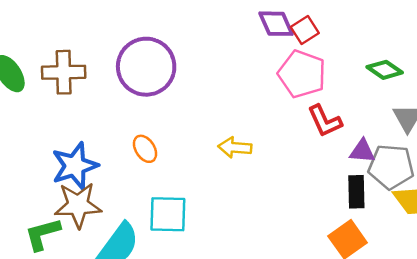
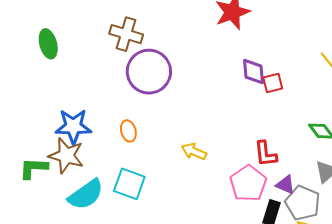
brown cross: (64, 72) -> (126, 34), moved
pink pentagon: (302, 74) -> (248, 183), moved

